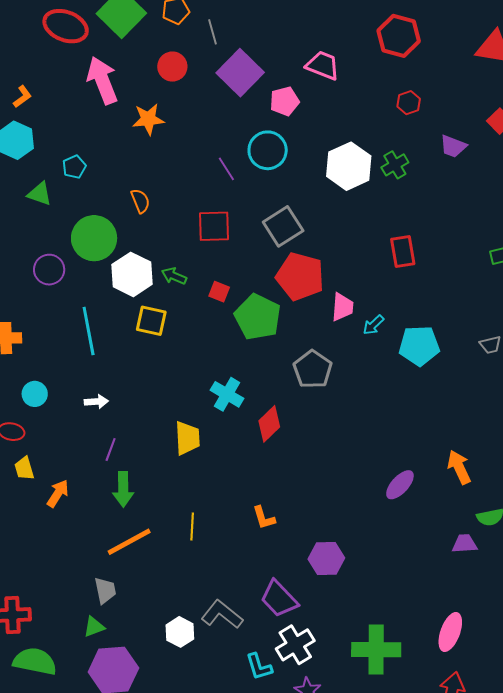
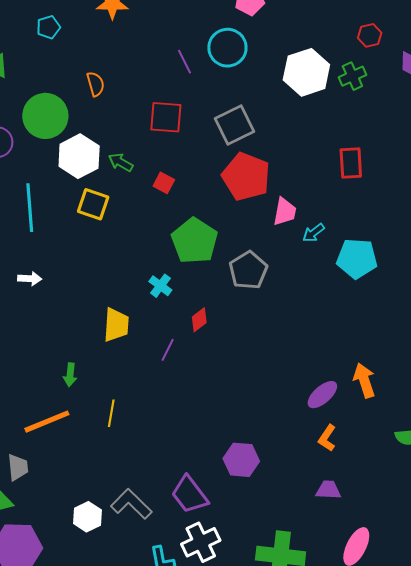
red hexagon: (409, 103) -> (370, 35), moved
cyan pentagon: (74, 167) -> (48, 27), moved
green pentagon: (258, 317) -> (194, 241), moved
cyan cross: (227, 394) -> (160, 286), size x0.7
red diamond: (269, 424) -> (199, 320), size x0.7
purple line: (111, 450) -> (168, 350), moved
orange arrow: (459, 467) -> (364, 380), moved
green arrow: (123, 489) -> (70, 375), moved, size x0.7
orange L-shape: (264, 518) -> (327, 438), moved, turned 44
purple trapezoid: (465, 544) -> (328, 490), moved

